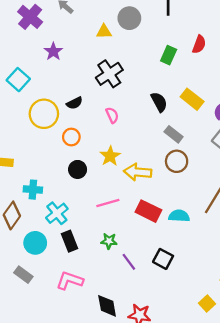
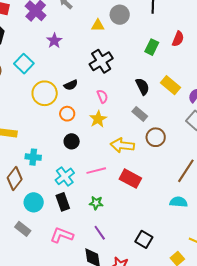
gray rectangle: (174, 134) -> (140, 114), moved
yellow star: (110, 156) -> (98, 119), moved
cyan cross: (57, 213) -> (65, 176), moved
cyan semicircle: (179, 216) -> (179, 202), moved
black square: (163, 259) -> (144, 239), moved
purple line: (129, 262) -> (100, 233), moved

